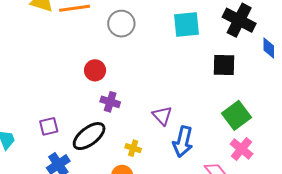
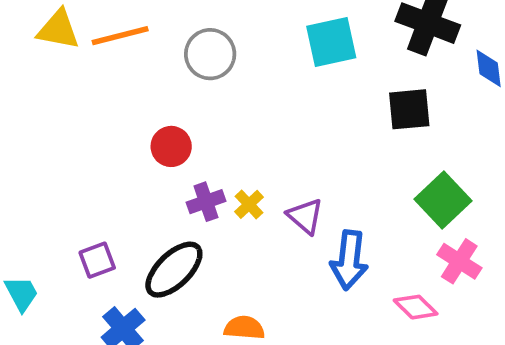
purple cross: (110, 102) -> (206, 202), turned -30
yellow cross: (133, 148) -> (249, 204), moved, turned 35

